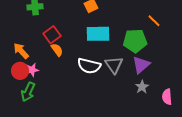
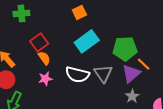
orange line: (154, 21) -> (144, 64), moved
cyan rectangle: (98, 34) -> (87, 41), turned -35
pink star: (32, 70) -> (45, 79), moved

